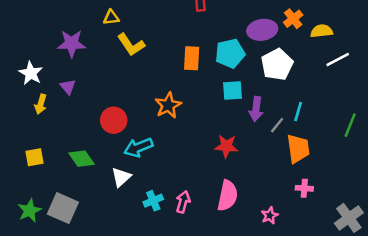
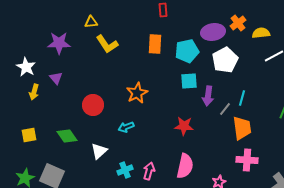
orange rectangle: (192, 58) -> (155, 44), moved
cyan arrow: (138, 147) -> (126, 127), moved, size x0.7
pink cross: (304, 188) -> (247, 160), size x1.5

